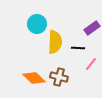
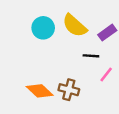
yellow semicircle: (55, 42) -> (75, 26), moved, turned 130

